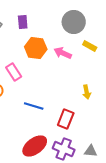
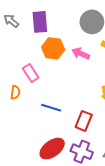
purple rectangle: (23, 22) -> (40, 22), size x1.5

